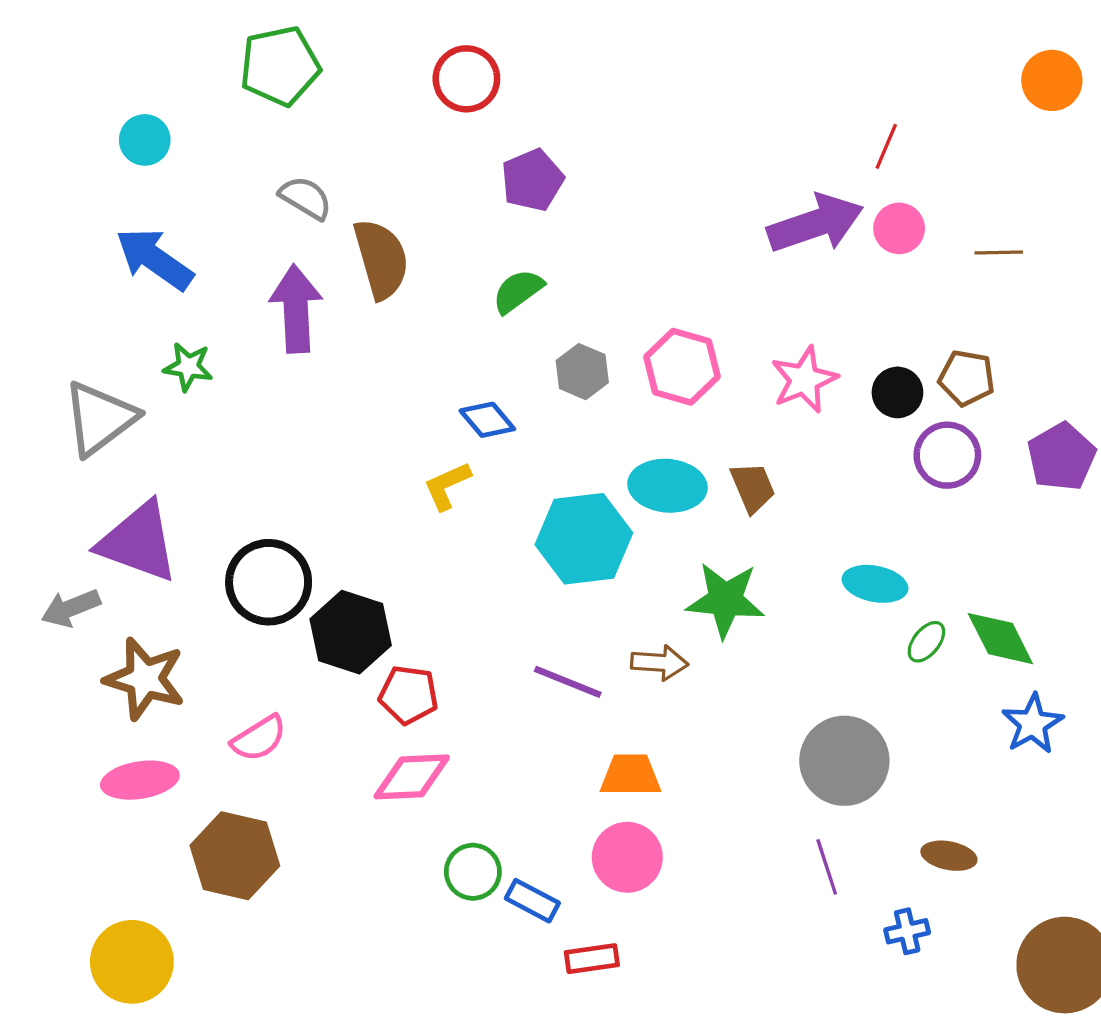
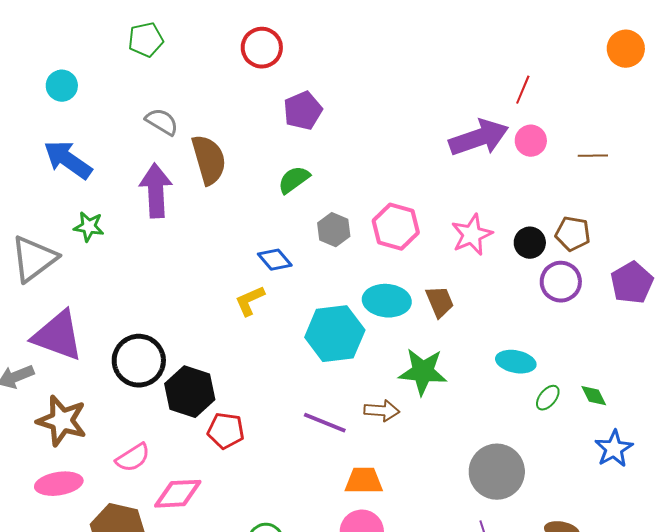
green pentagon: (280, 66) -> (146, 40), size x0.7
green diamond: (1000, 639) -> (594, 396), size x0.6
pink diamond: (412, 777) -> (178, 494), moved

